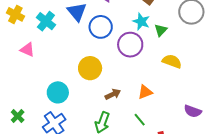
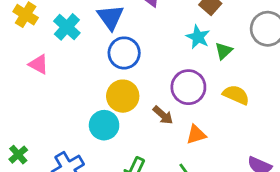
blue circle: (101, 27) -> (124, 53), moved
purple circle: (130, 45) -> (188, 87), moved
cyan circle: (58, 92) -> (104, 125), moved
brown arrow: (113, 94) -> (163, 115), moved, turned 63

